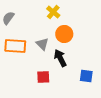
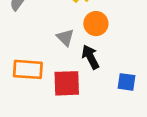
orange rectangle: (15, 46) -> (28, 69), moved
red square: (43, 77) -> (67, 83), size x1.5

